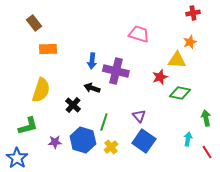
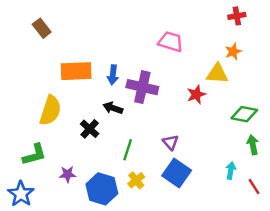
orange rectangle: (48, 49) -> (76, 71), moved, size x1.4
green diamond: (180, 93) -> (244, 114), moved
blue hexagon: (83, 140) -> (102, 189), moved

